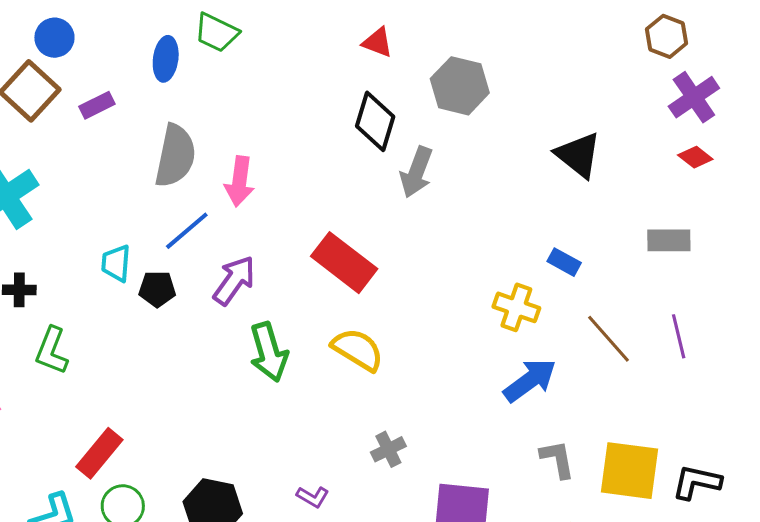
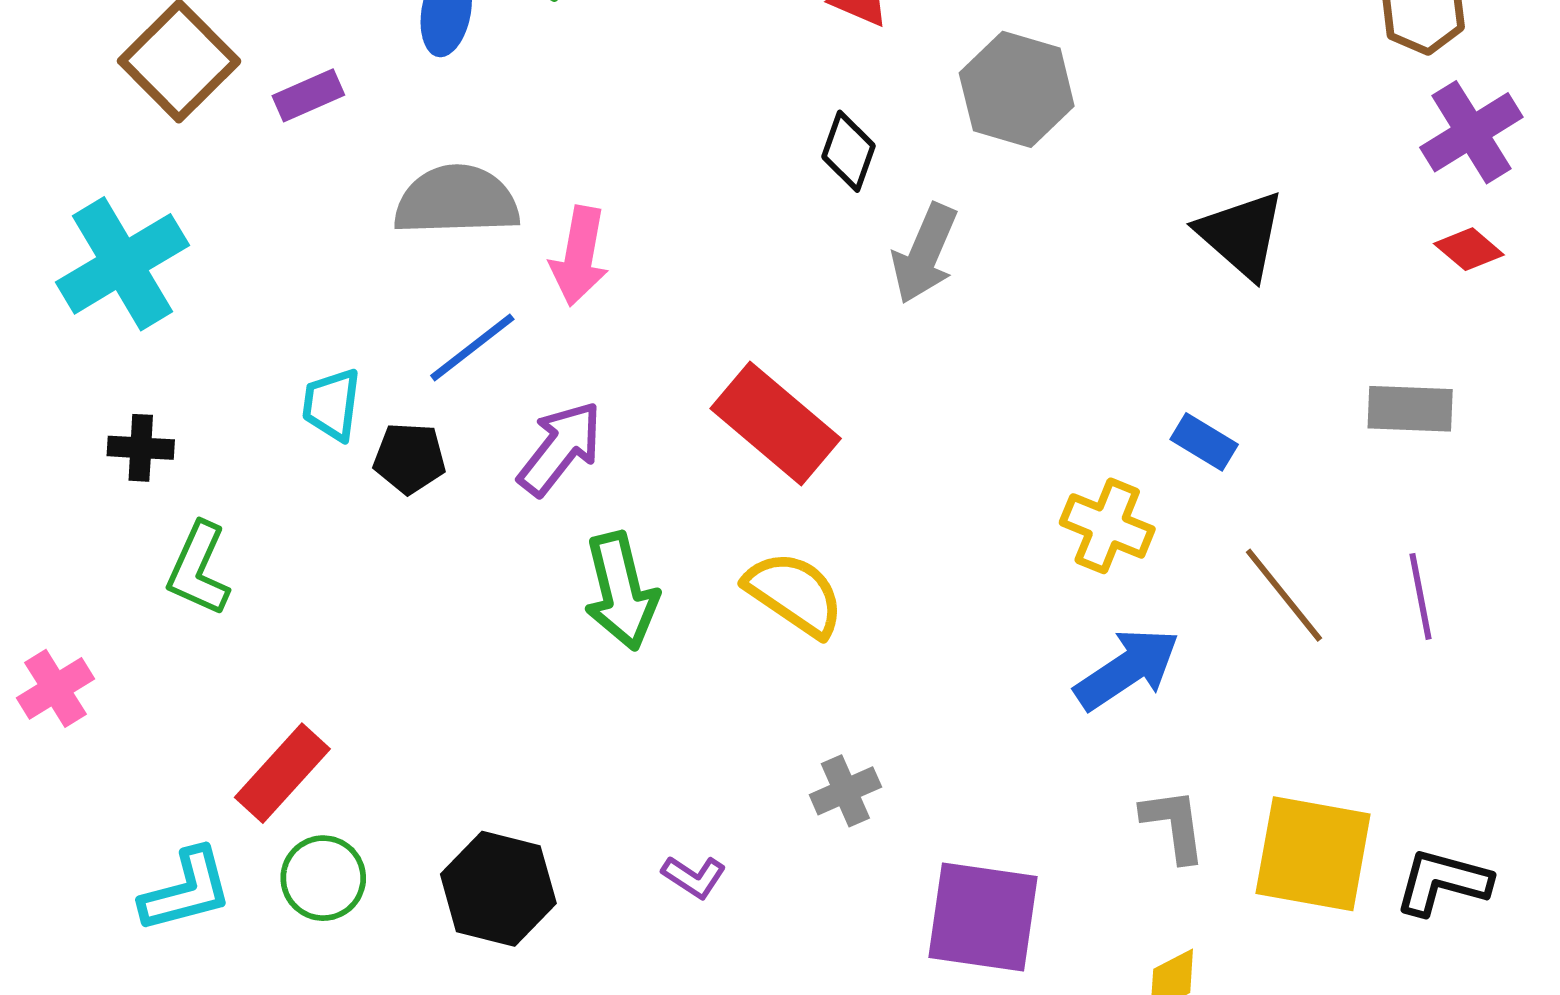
black diamond: (375, 121) -> (849, 151), size x0.7
gray semicircle: (175, 156) -> (457, 201), turned -106

